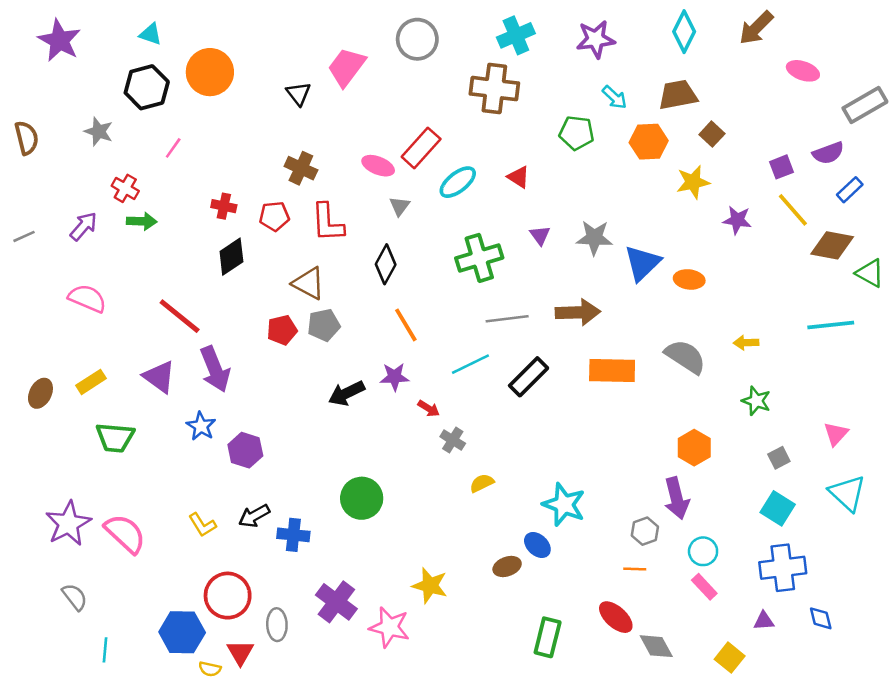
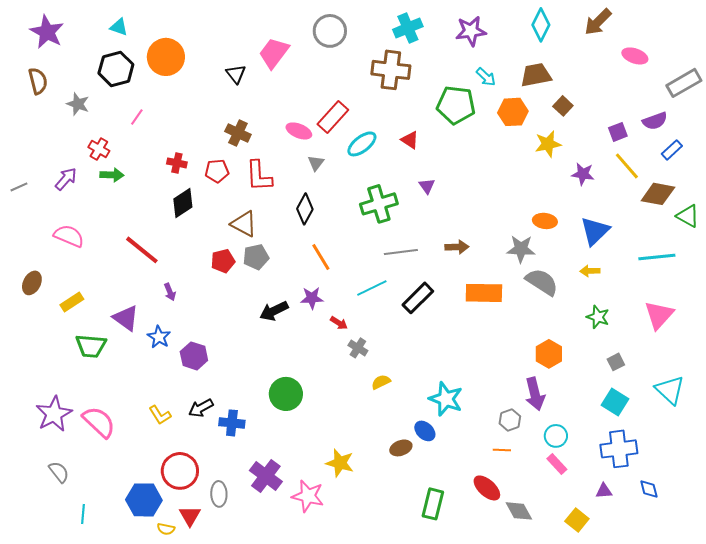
green pentagon: (577, 133) -> (456, 105), size x1.4
brown semicircle: (27, 138) -> (38, 81), moved
gray star: (594, 238) -> (521, 249), moved
blue triangle: (642, 263) -> (595, 231), moved
brown arrow: (578, 312) -> (457, 247), size x0.7
purple arrow: (215, 369) -> (170, 292), size x0.5
purple triangle: (159, 377) -> (126, 318), moved
brown ellipse: (40, 393) -> (32, 283), moved
pink triangle: (836, 434) -> (659, 315), moved, size x1.5

